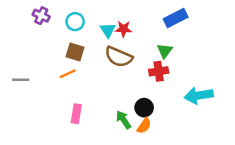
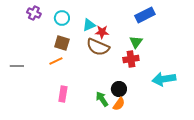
red star: (124, 29) -> (102, 32), moved
cyan triangle: (108, 30) -> (89, 25), turned 40

